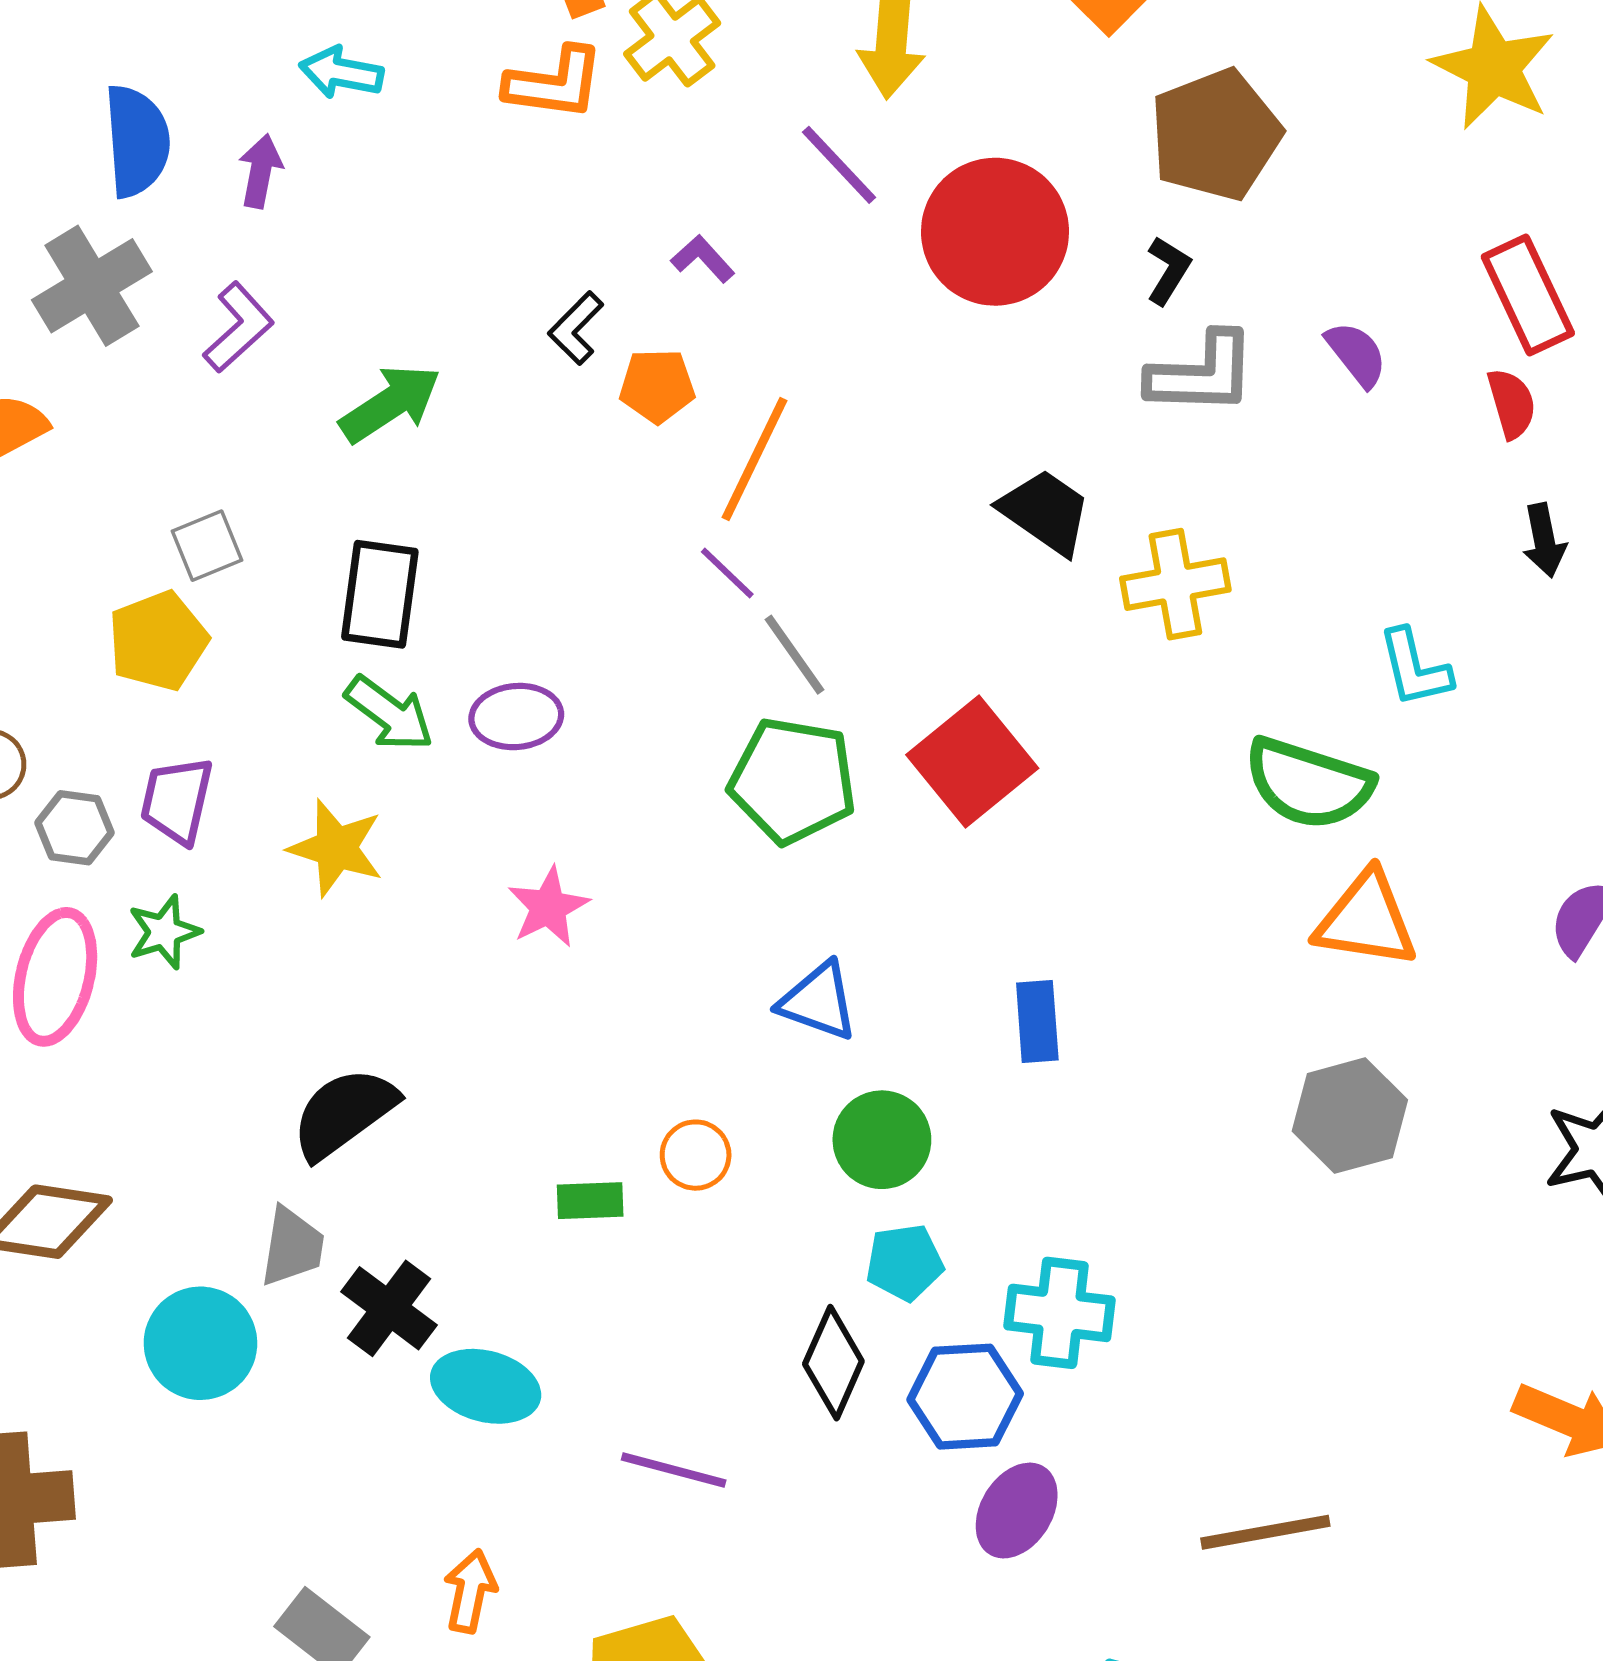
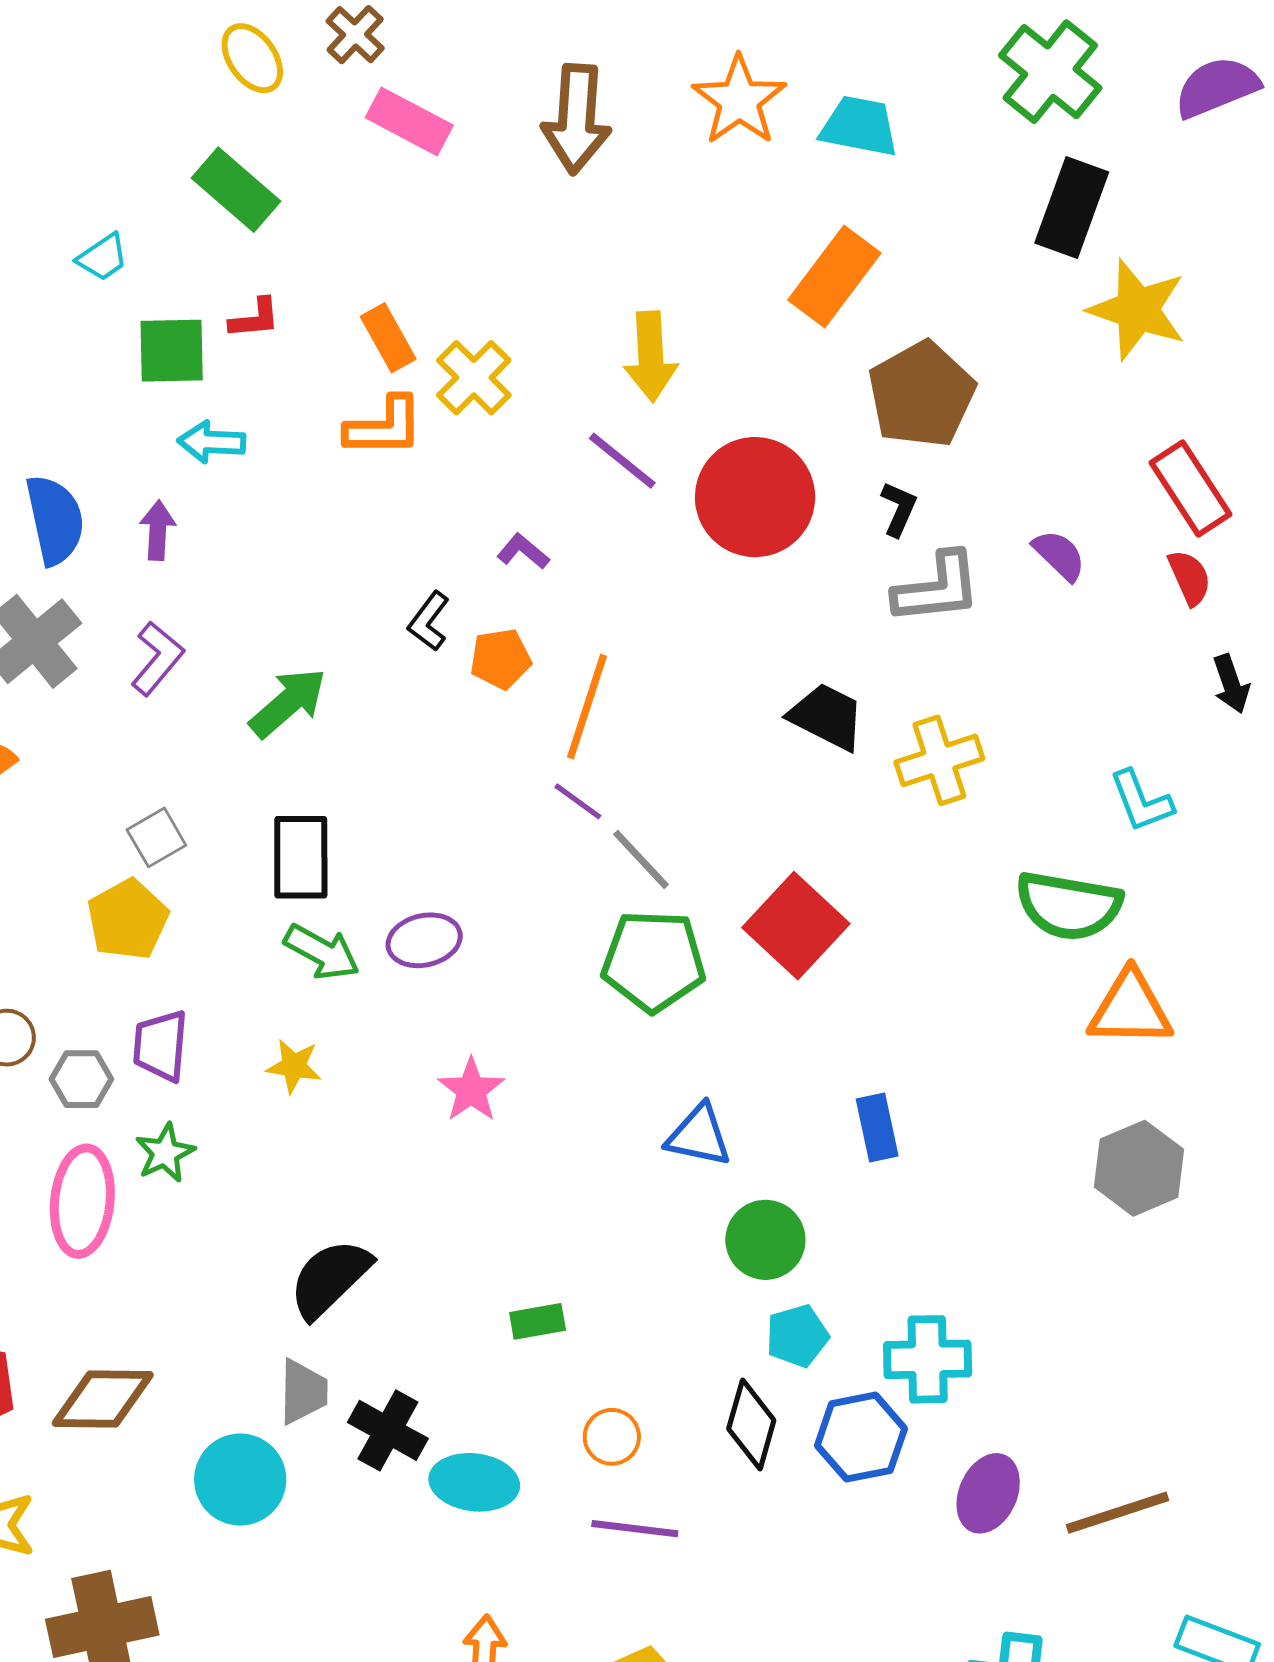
yellow star: (336, 848) -> (294, 1066), size x0.7
orange circle: (696, 1155) -> (612, 1437), moved
purple ellipse: (1017, 1511) -> (988, 1493), moved

